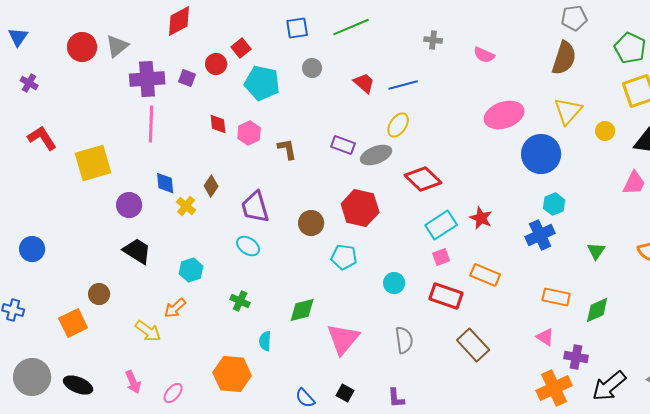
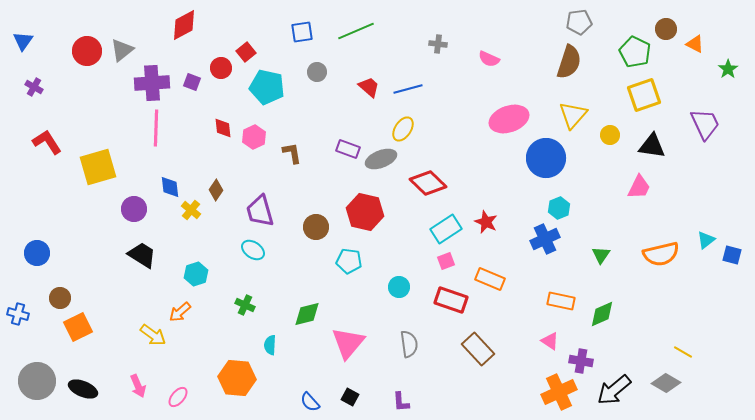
brown circle: (99, 294) -> (60, 298), moved

